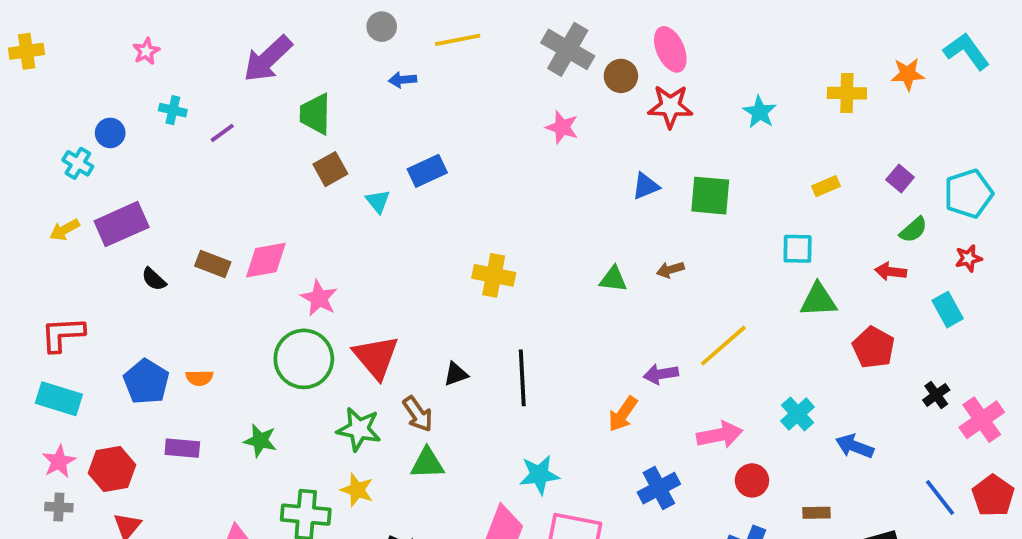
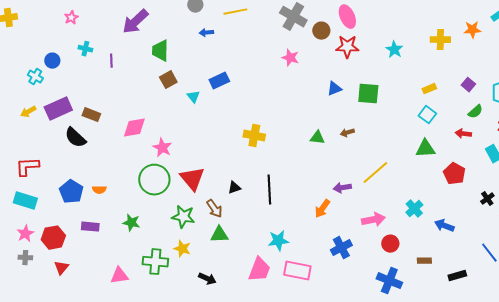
purple line: (222, 133) -> (111, 61), turned -56
cyan square: (798, 249) -> (427, 115), moved, turned 36
brown rectangle: (213, 264) -> (91, 115), moved
black semicircle: (154, 279) -> (75, 138), size x1.6

